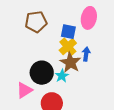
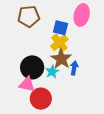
blue arrow: (86, 54) -> (74, 68), moved
pink triangle: (24, 90) -> (27, 84), moved, turned 42

